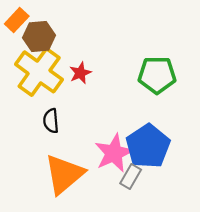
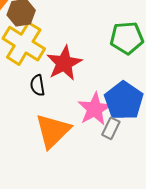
red star: (80, 73) -> (64, 63), moved, size x1.8

